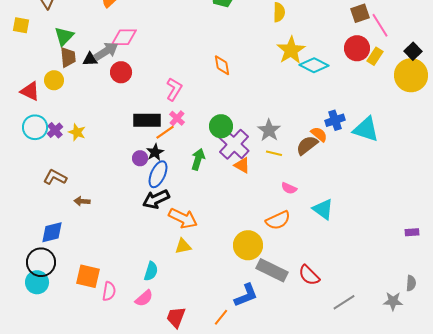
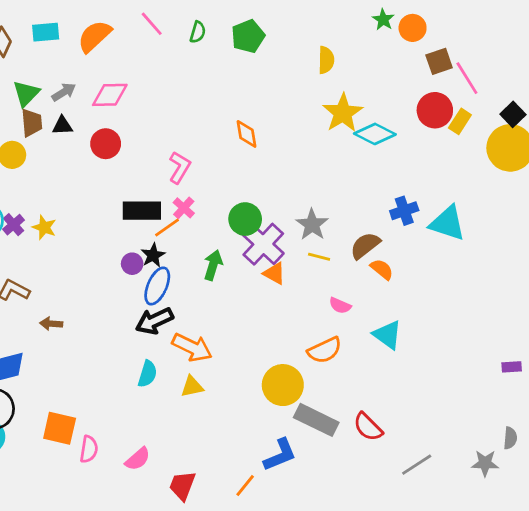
gray arrow: (106, 51) -> (64, 92), moved, size x0.7
orange semicircle: (319, 134) -> (382, 269), moved
cyan semicircle: (151, 271) -> (147, 374), moved

